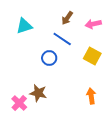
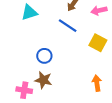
blue circle: (49, 58) -> (44, 56), moved
pink cross: (19, 103) -> (24, 90), turned -35

